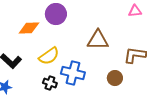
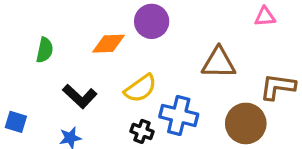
pink triangle: (135, 11) -> (265, 17), moved
brown circle: (115, 78) -> (246, 123), size x1.6

